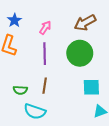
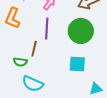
brown line: (45, 86) -> (34, 49), moved
cyan square: (91, 87) -> (77, 64), moved

